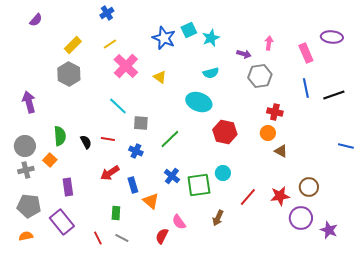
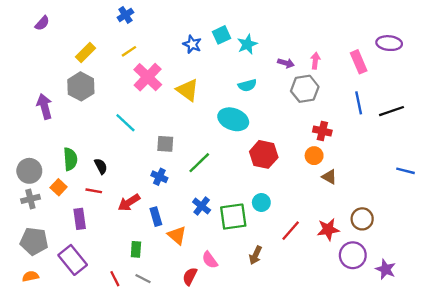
blue star: (164, 38) -> (192, 44), size x0.7
pink arrow: (269, 43) -> (315, 61), moved
yellow triangle: (160, 77) -> (188, 90), size x1.5
purple arrow: (29, 102) -> (45, 106), moved
cyan line: (118, 106) -> (125, 123), moved
red line: (108, 139) -> (94, 191), moved

